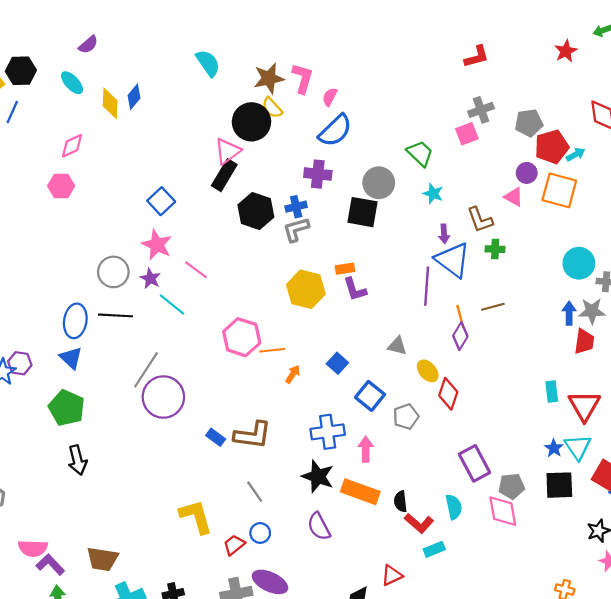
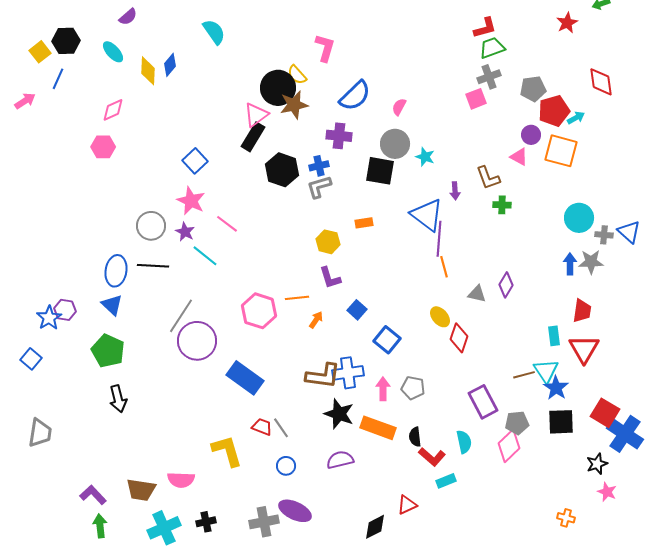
cyan semicircle: (208, 63) -> (214, 32), moved
brown star: (269, 78) -> (294, 105), moved
pink semicircle: (330, 97) -> (399, 107), moved
green trapezoid: (420, 153) -> (492, 48), moved, turned -64
cyan star: (433, 194) -> (425, 157), moved
blue triangle: (453, 260) -> (427, 215), moved
yellow hexagon: (306, 289) -> (328, 242), size x0.7
purple L-shape: (355, 289) -> (330, 278), moved
brown line: (493, 307) -> (524, 375), moved
orange line: (460, 317) -> (444, 267), moved
purple diamond: (460, 336) -> (506, 285), moved
pink hexagon: (242, 337) -> (259, 311), moved
red trapezoid: (584, 342) -> (582, 311), moved
gray triangle: (397, 346) -> (477, 294), moved
gray pentagon: (406, 417) -> (413, 388), moved, turned 30
brown L-shape: (253, 435) -> (323, 376), moved
blue rectangle: (216, 437) -> (245, 378), size x2.0
cyan triangle: (578, 447) -> (546, 371), moved
blue star: (554, 448) -> (556, 388), size x1.4
pink diamond: (503, 511) -> (509, 446), turned 56
purple semicircle: (319, 526) -> (340, 460), turned 104
red trapezoid: (234, 545) -> (262, 427), moved, turned 60
pink semicircle: (33, 548) -> (181, 480), moved

